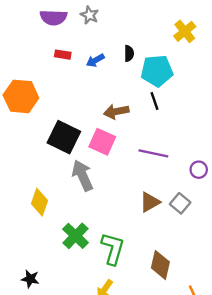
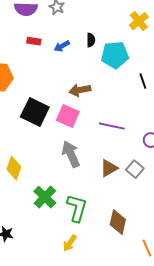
black line: (155, 101) -> (143, 81), moved
gray arrow: (82, 175) -> (71, 154), moved

